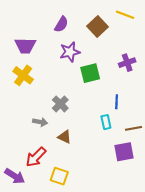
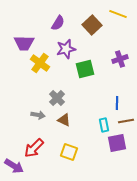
yellow cross: (23, 75) -> (40, 63), moved
blue line: (117, 102) -> (117, 103), moved
cyan rectangle: (106, 122) -> (104, 125), moved
brown triangle: (65, 137) -> (64, 120), moved
yellow square: (59, 176) -> (69, 152), moved

